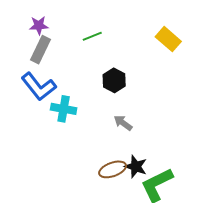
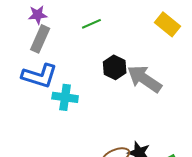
blue L-shape: (39, 87) -> (39, 76), turned -33
gray arrow: (123, 123) -> (144, 79), moved, size x1.8

